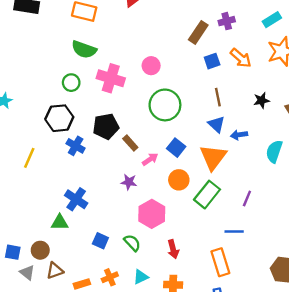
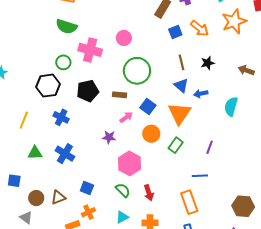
green circle: (71, 83) -> (63, 62), moved
black star: (261, 100) -> (208, 63), moved
brown rectangle: (130, 143) -> (120, 95), moved, turned -40
blue cross: (76, 146) -> (61, 117), moved
green rectangle: (207, 195) -> (176, 145), size x0.7
green triangle: (60, 222) -> (35, 153), moved
green semicircle: (132, 243) -> (123, 190), moved
blue square: (13, 252) -> (14, 181), moved
brown triangle: (55, 271) -> (58, 197), moved
orange cross: (110, 277) -> (88, 212), moved

